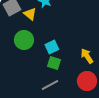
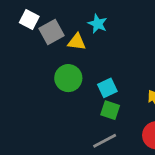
yellow triangle: (30, 14) -> (77, 42), turned -32

